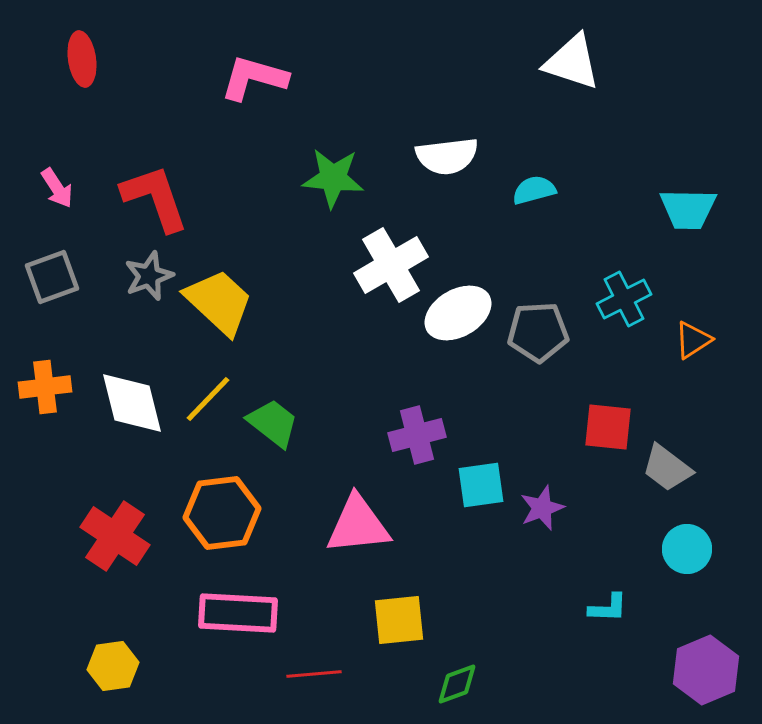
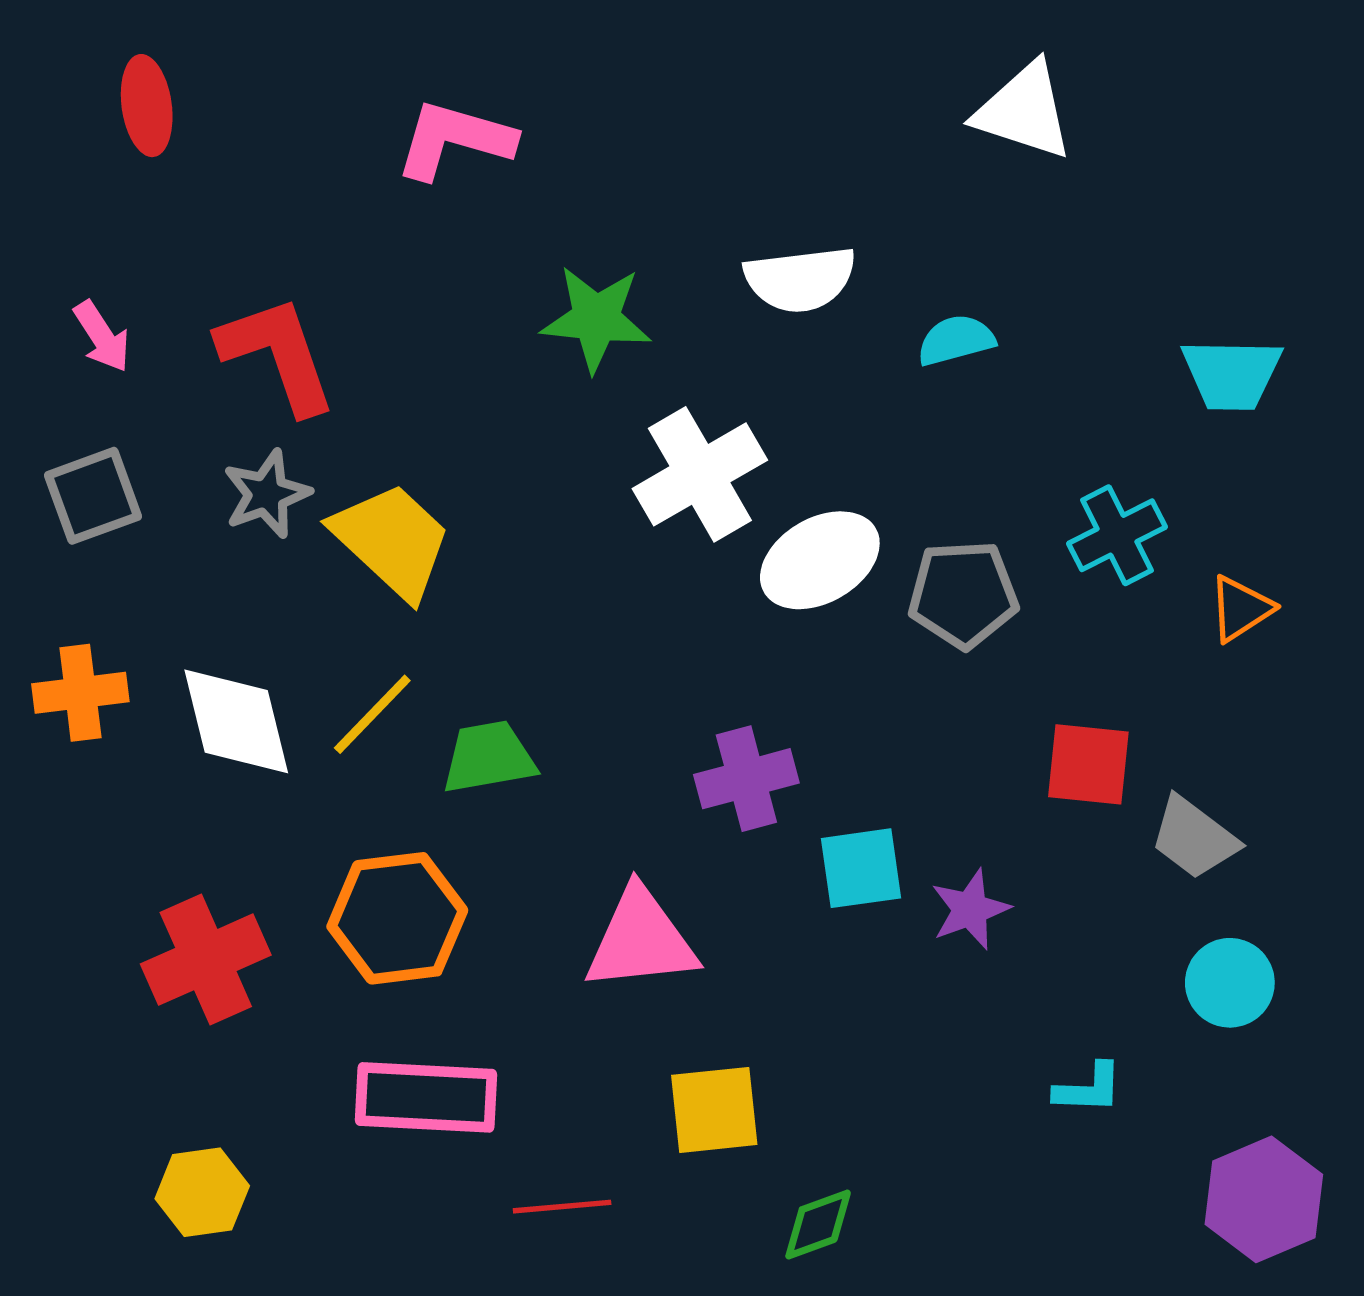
green trapezoid: (273, 423) -> (489, 757), turned -48
red cross: (115, 536) -> (206, 960), turned 32

